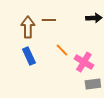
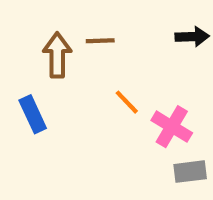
blue rectangle: (29, 56) -> (33, 114), moved

